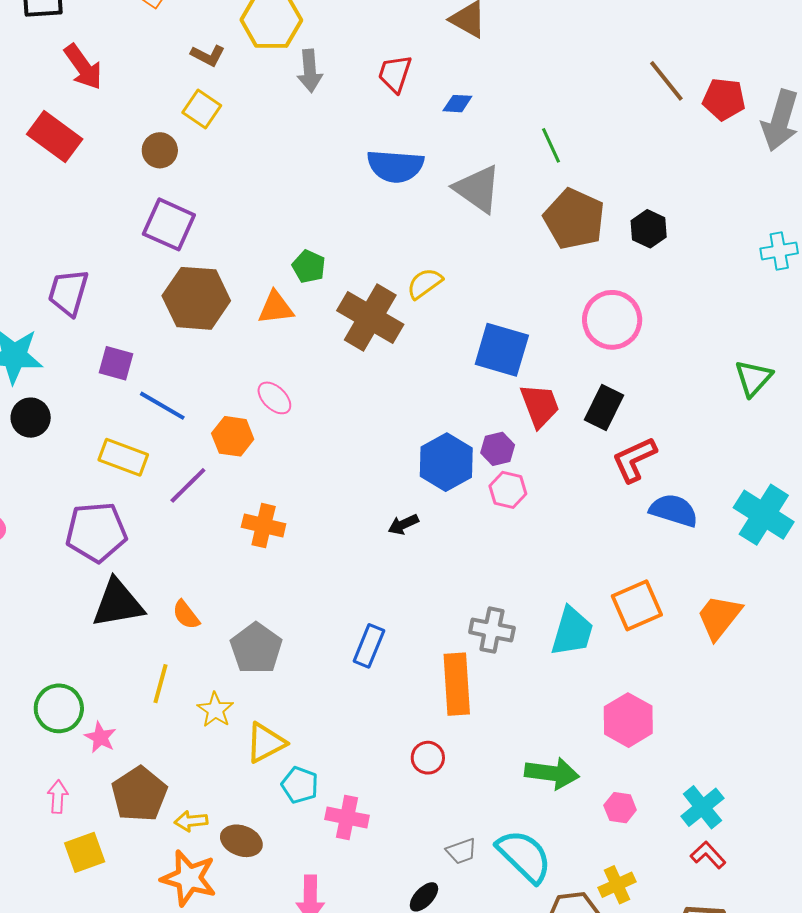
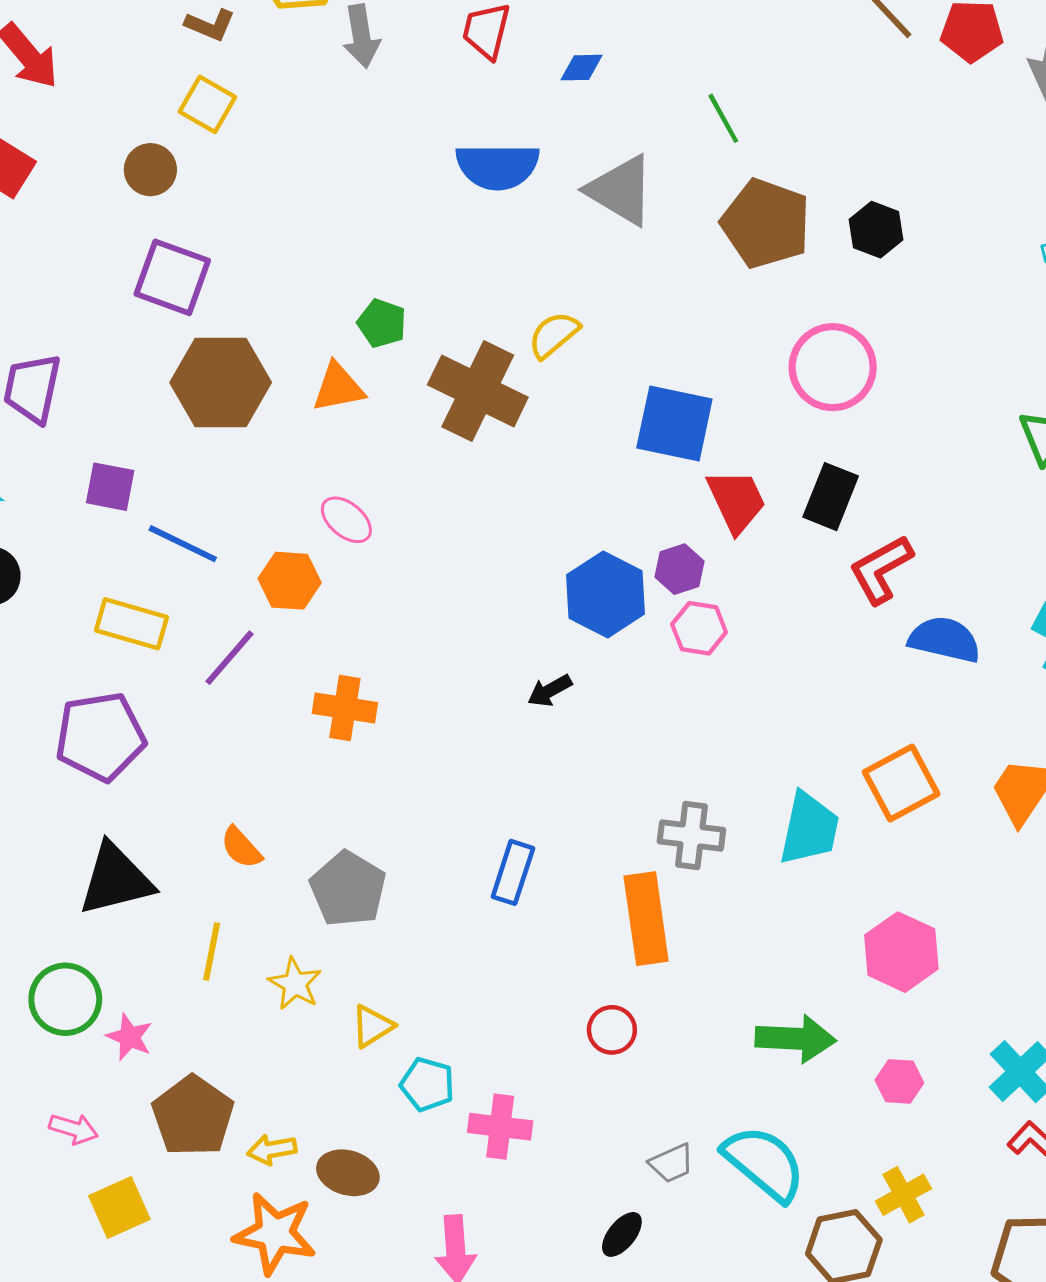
black triangle: (118, 603) -> (116, 879), moved
yellow triangle: (266, 743) -> (372, 1026), size x0.7
pink arrow: (58, 797) -> (74, 1129), turned 108

